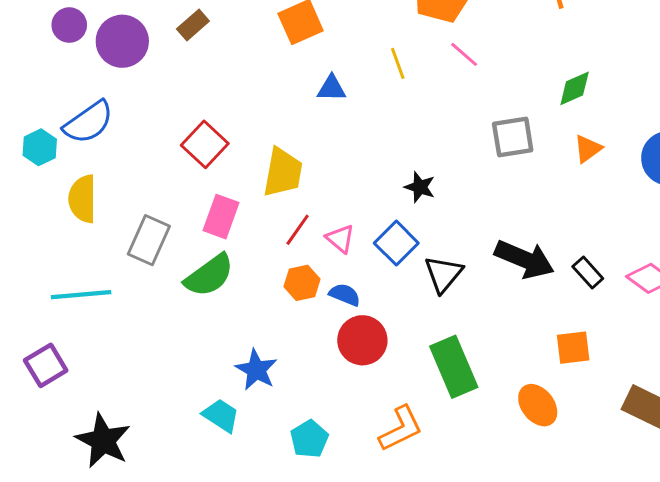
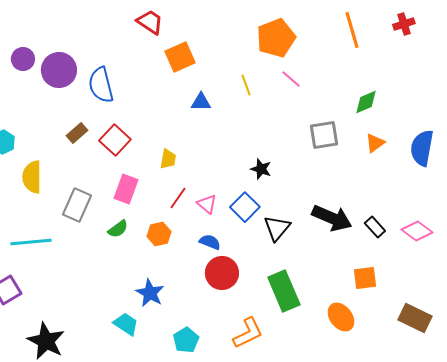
brown rectangle: (193, 25) -> (77, 133), moved
blue semicircle: (88, 122) -> (101, 85), moved, turned 111
yellow trapezoid: (283, 172) -> (168, 159), size x0.6
green semicircle: (209, 275) -> (118, 229), size x0.6
orange hexagon: (302, 283) -> (159, 234), moved

